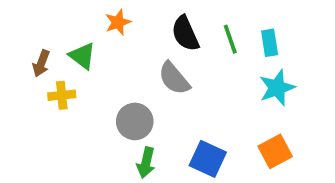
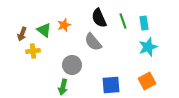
orange star: (118, 22) -> (64, 25), moved
blue square: (208, 159) -> (111, 85), turned -30
green arrow: (146, 163) -> (63, 87), moved

